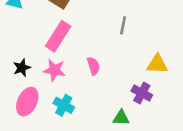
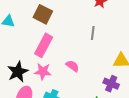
pink semicircle: (93, 66) -> (72, 66), turned -32
black star: (22, 68) -> (18, 72), size x1.5

